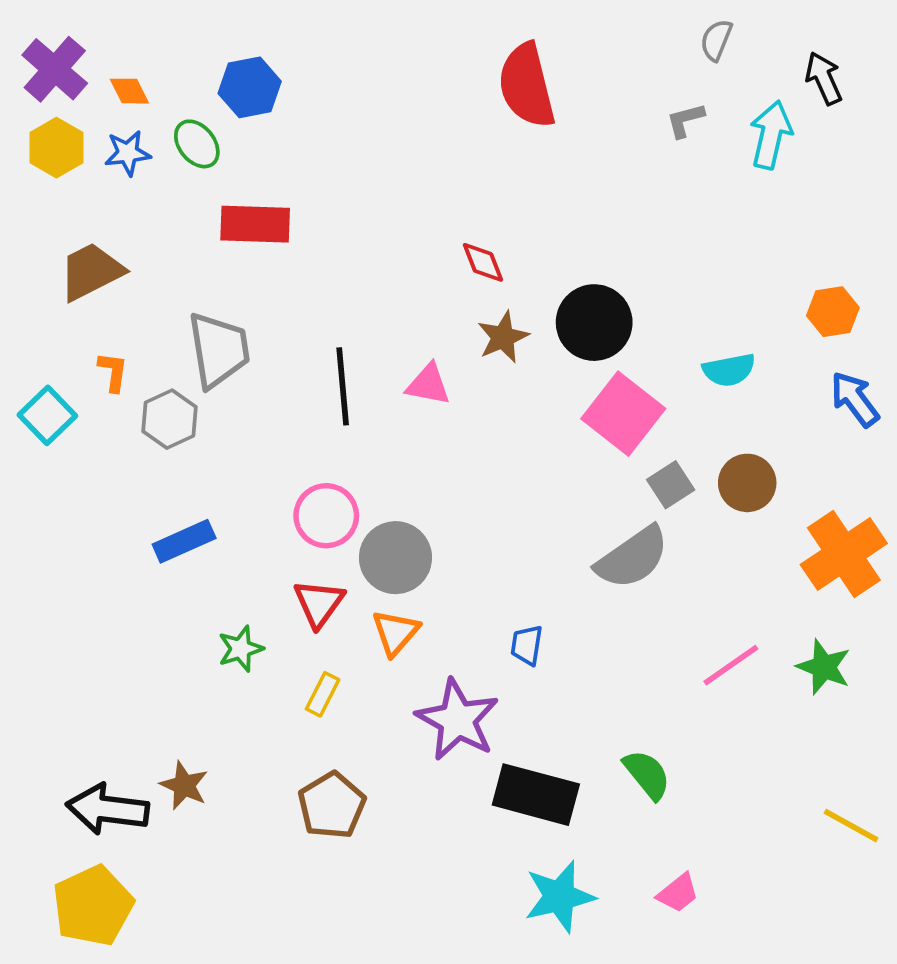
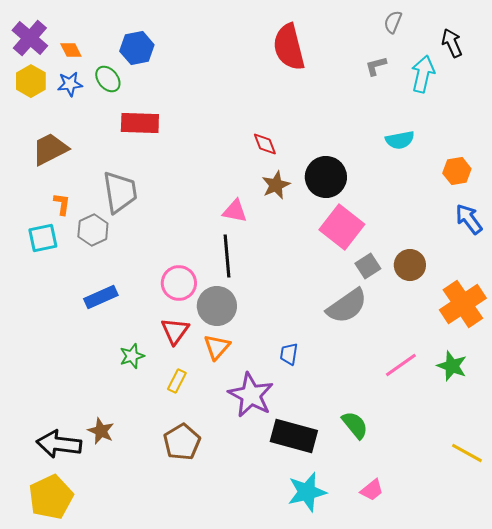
cyan semicircle: (729, 370) -> (400, 140), moved
black line: (343, 386) -> (227, 256), moved
cyan square: (47, 415) -> (43, 238), moved, turned 32

